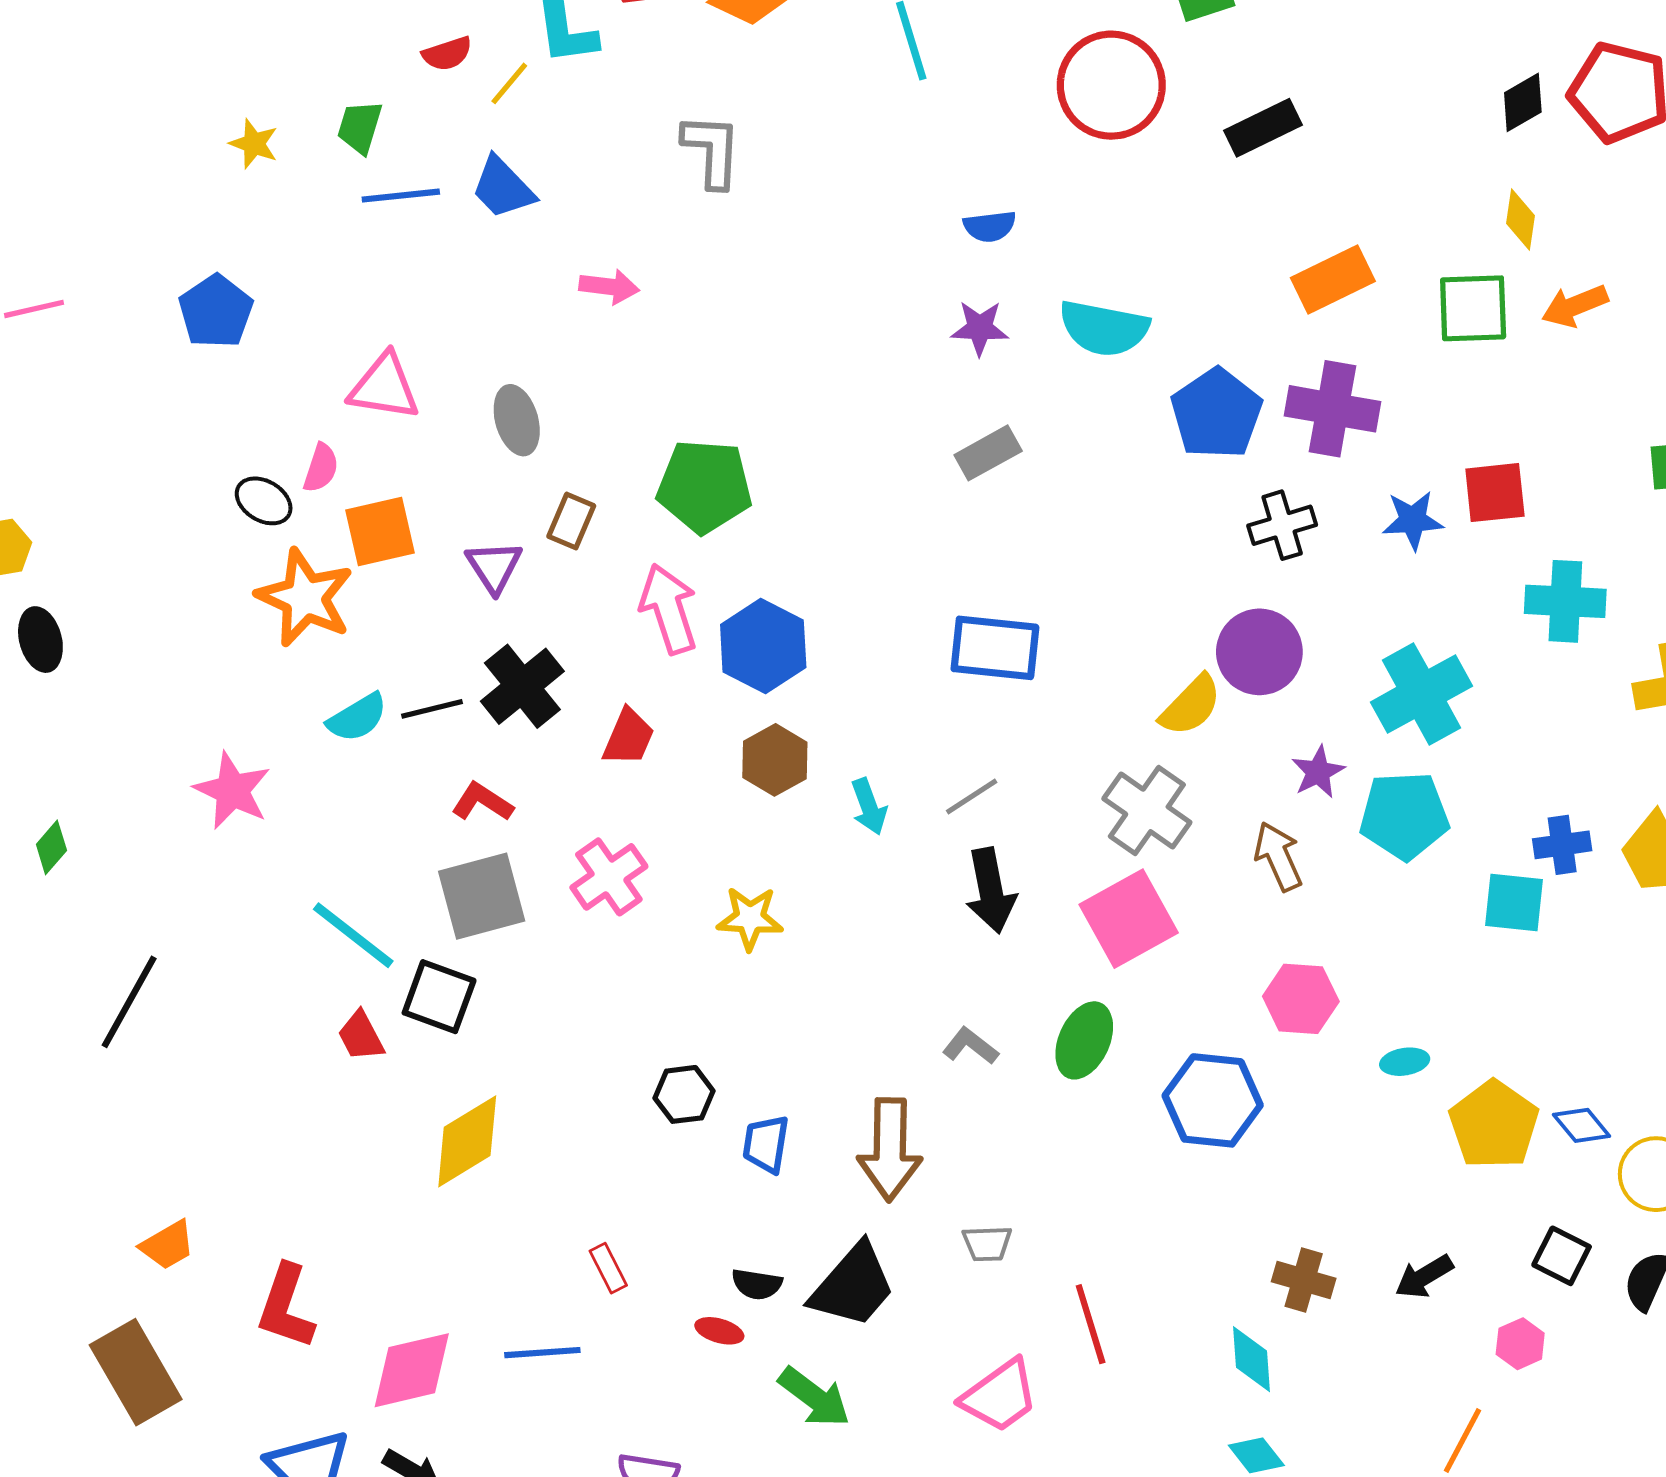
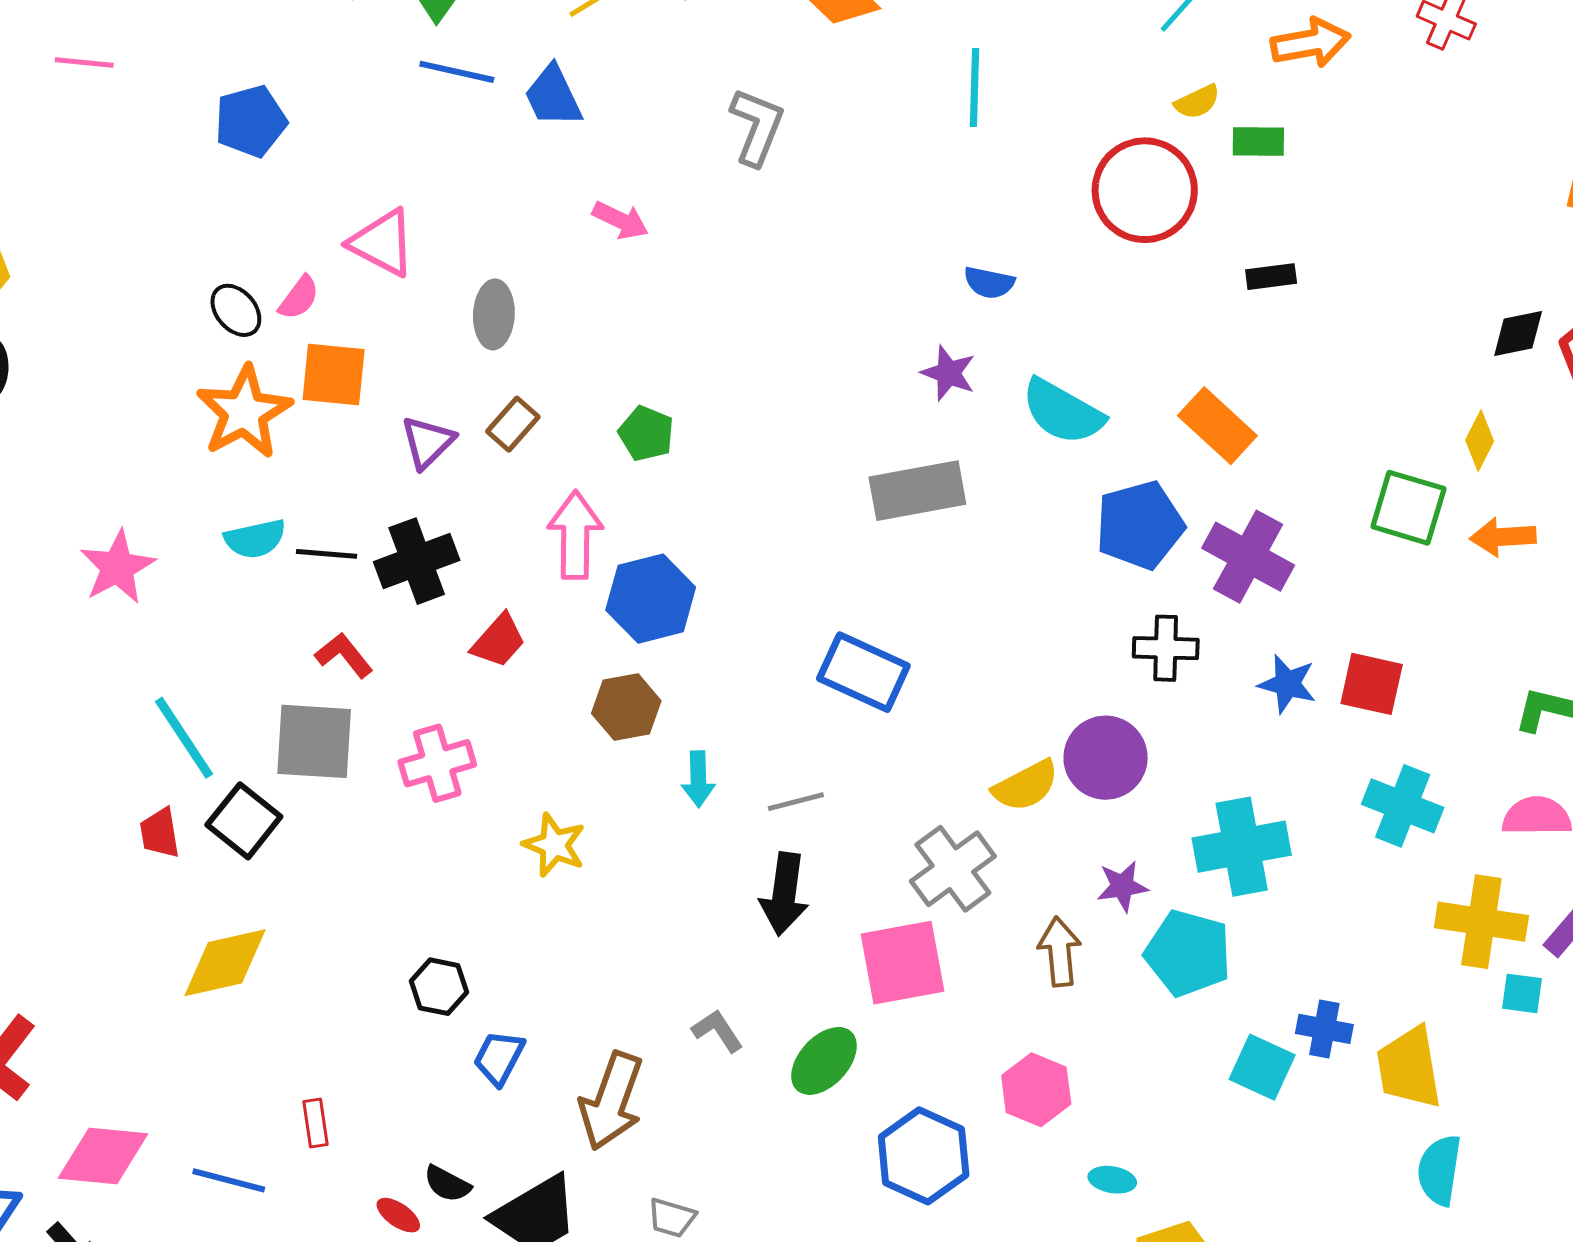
black rectangle: (1263, 128) -> (1271, 277), size x0.7
orange rectangle: (1333, 279) -> (1217, 426), moved, turned 50
gray rectangle: (988, 453) -> (917, 491), size x1.5
green pentagon: (704, 486) -> (646, 433), size x0.6

